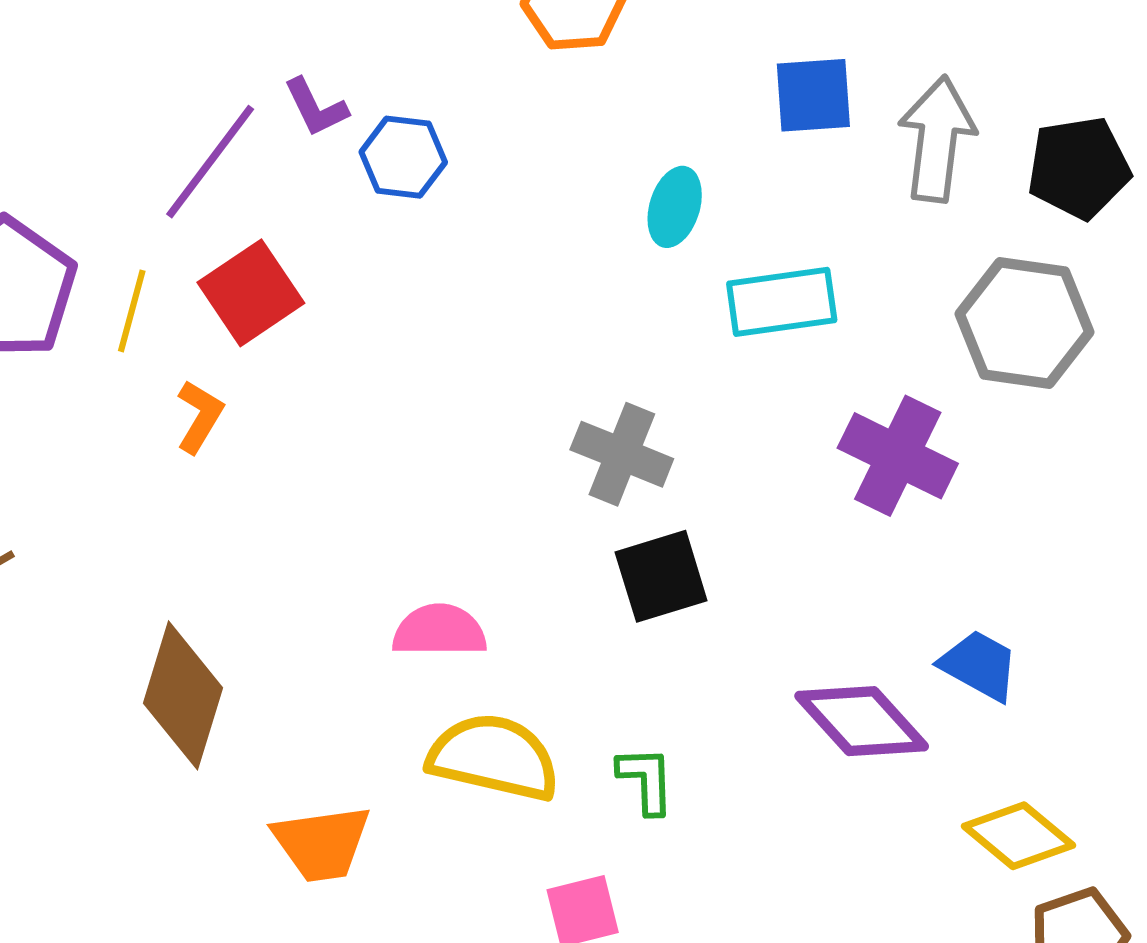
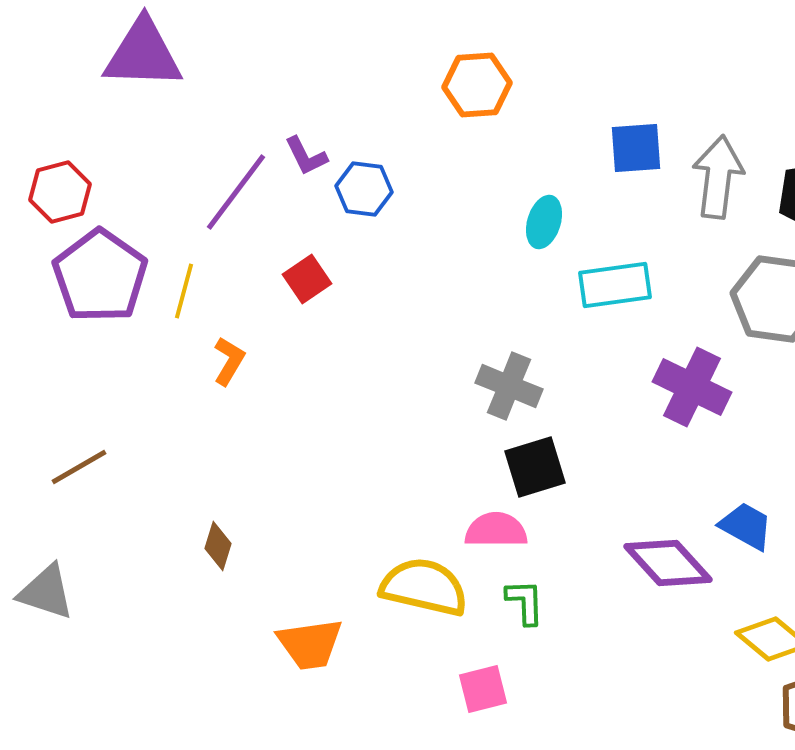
red square: (251, 293) -> (307, 279), moved, size x0.7
pink semicircle: (439, 631) -> (496, 530), moved
brown diamond: (183, 695) -> (218, 546), size x0.5

